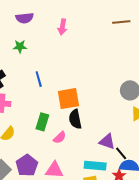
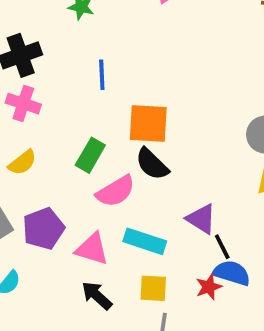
black semicircle: (75, 119) -> (152, 164), turned -48
pink semicircle: (60, 137) -> (116, 191), size x1.5
cyan rectangle: (95, 166) -> (145, 241), moved

